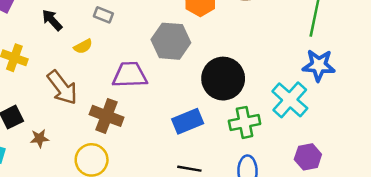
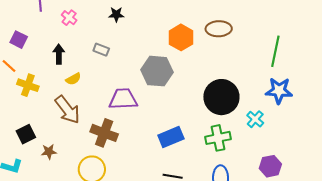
black arrow: (52, 20) -> (59, 54), turned 42
yellow semicircle: (83, 46) -> (73, 79), moved
black circle: (223, 79) -> (221, 97), moved
cyan cross: (290, 100) -> (255, 119), size x0.6

